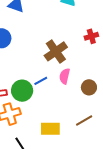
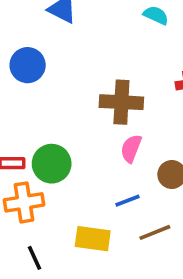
brown cross: (56, 51) -> (121, 102), turned 30
blue line: (41, 81) -> (127, 201), moved

